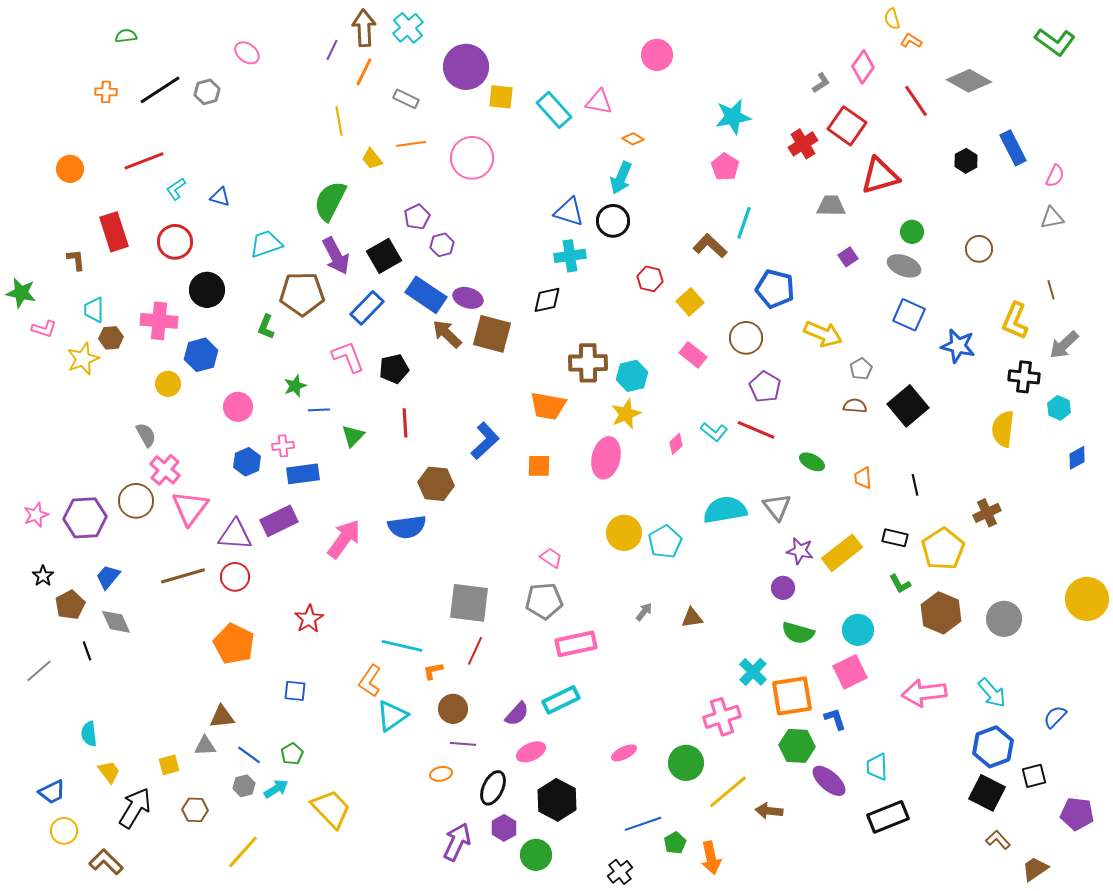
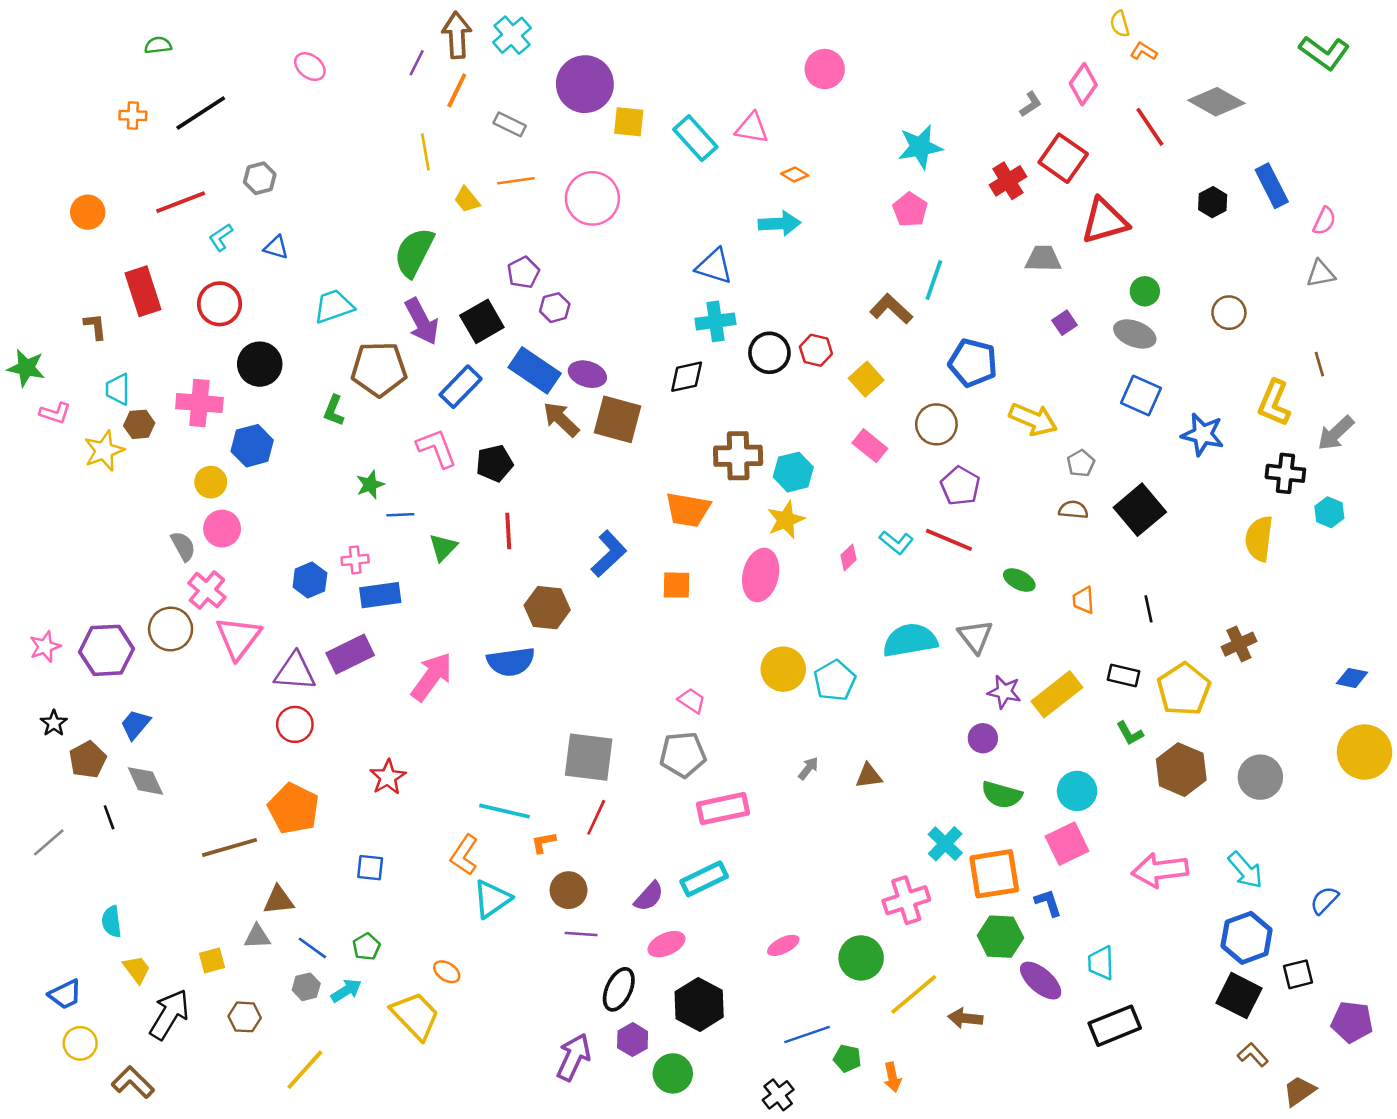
gray hexagon: (207, 92) -> (260, 178), moved
cyan arrow: (621, 178) -> (779, 223), turned -116
black circle: (613, 221) -> (769, 353), moved
pink circle: (238, 407) -> (222, 529), moved
blue diamond: (1077, 458) -> (1352, 678), moved, turned 40
brown line: (183, 576) -> (230, 847), moved
orange ellipse: (441, 774) -> (447, 972), moved, turned 45
green pentagon: (675, 843) -> (847, 1058), turned -30
orange arrow: (711, 858) -> (892, 1077), size x0.7

